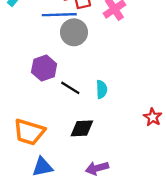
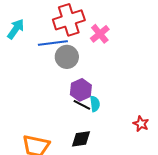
purple hexagon: (44, 68) -> (81, 90), moved
black line: (70, 88) -> (82, 105), moved

